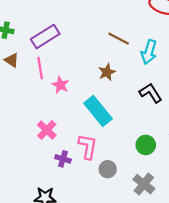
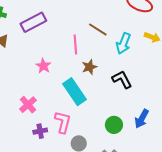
pink line: (40, 68) -> (75, 44), moved
brown star: (107, 72) -> (89, 67), moved
purple cross: (63, 159) -> (40, 131), turned -32

